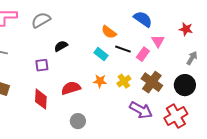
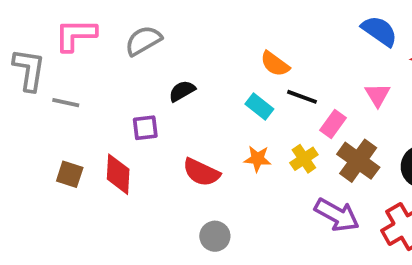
blue semicircle: (143, 19) -> (379, 31), moved
pink triangle: (158, 41) -> (378, 95), moved
pink rectangle: (143, 54) -> (333, 124), moved
red semicircle: (71, 88) -> (201, 172), turned -138
red diamond: (41, 99) -> (118, 174), moved

